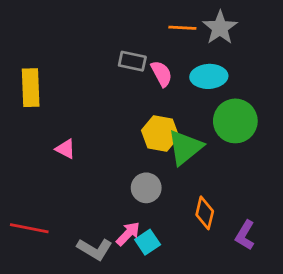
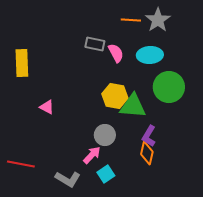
green triangle: (185, 147) -> (133, 106), turned 44
pink arrow: (128, 234) -> (92, 155), moved
purple L-shape: (245, 235) -> (149, 136), moved

